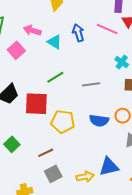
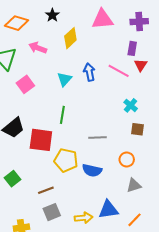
pink arrow: (32, 30) -> (38, 48), moved
cyan triangle: (54, 42) -> (65, 79), turned 35
green line: (55, 77) -> (62, 115), turned -54
gray line: (91, 84) -> (98, 137), moved
blue semicircle: (99, 121) -> (92, 170), moved

